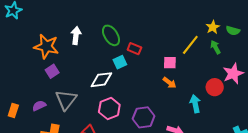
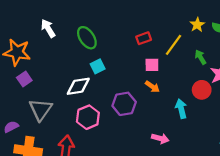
white arrow: (76, 35) -> (48, 28), moved, turned -36
green arrow: (215, 47) -> (201, 57), moved
red rectangle: (134, 49) -> (144, 38), moved, turned -40
purple semicircle: (39, 106) -> (11, 127), moved
purple hexagon: (144, 117) -> (124, 104), moved

